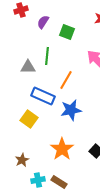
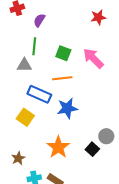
green square: (67, 32) -> (63, 53), moved
green line: (47, 56) -> (34, 46), moved
orange line: (66, 80) -> (62, 78), turned 54

